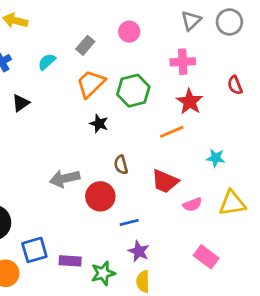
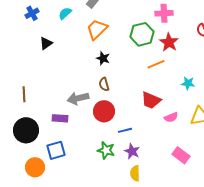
green hexagon: (133, 91) -> (142, 34), moved
brown semicircle: (121, 165) -> (104, 84), moved
purple rectangle: (70, 261) -> (60, 118), moved
green star: (103, 273) -> (106, 150), moved, turned 30

